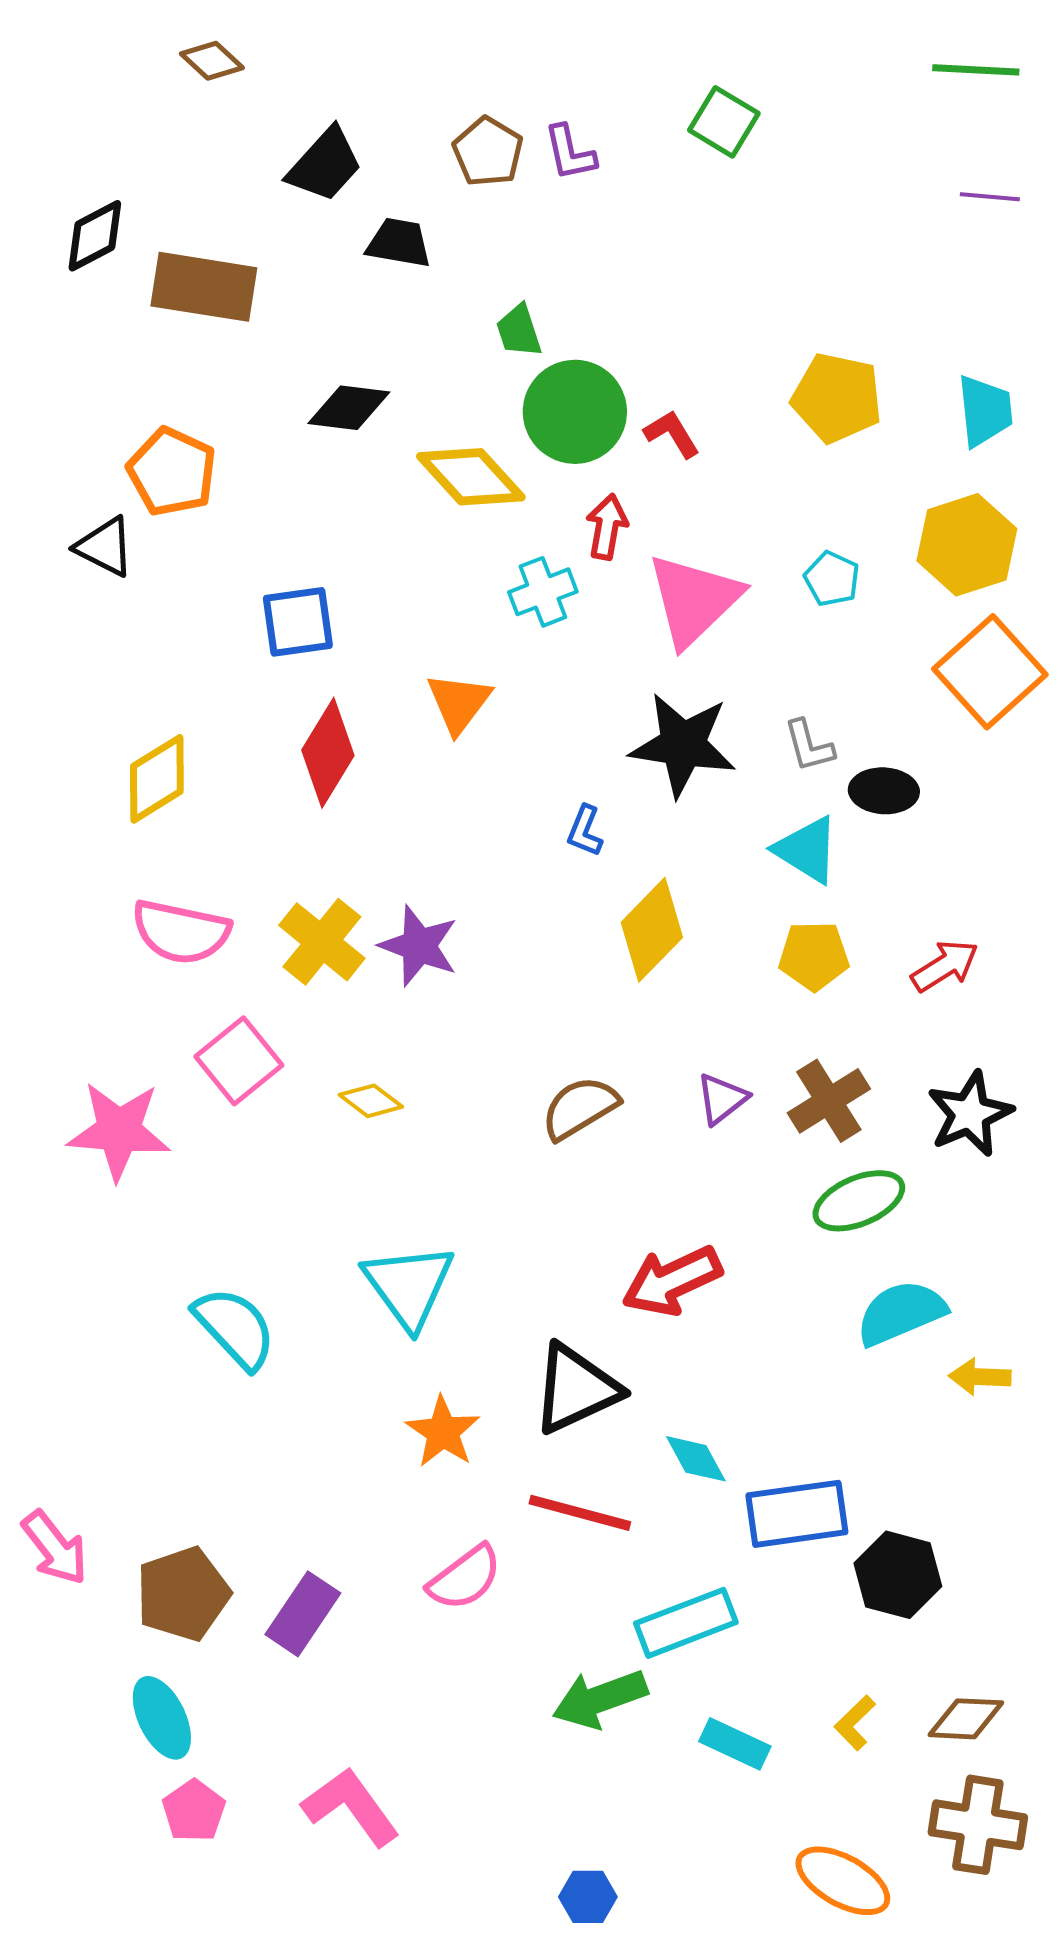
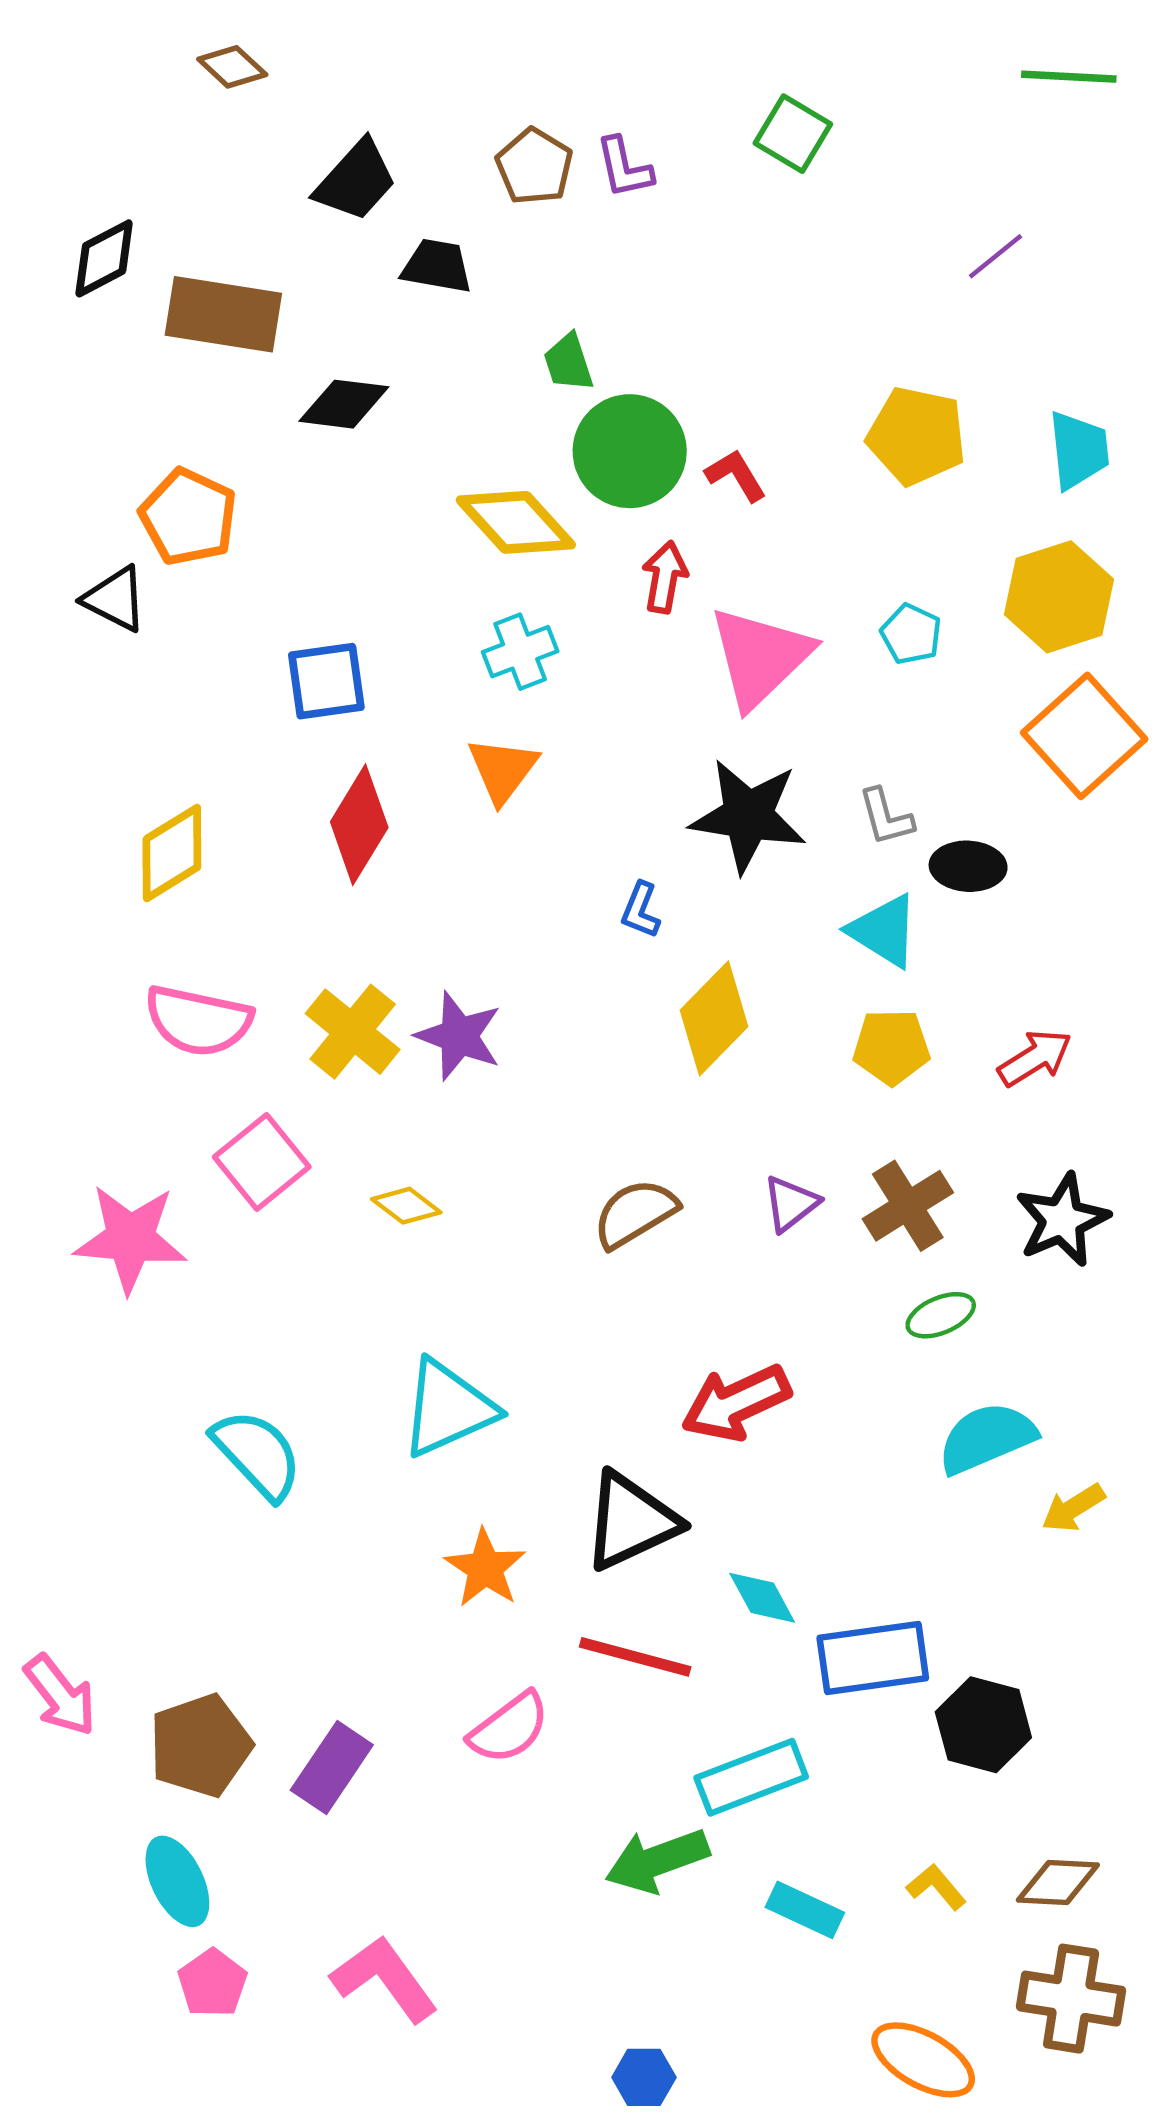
purple line: (990, 197) -> (995, 256), moved, turned -44
black diamond: (349, 408) -> (344, 404), moved
cyan cross: (543, 592) -> (520, 652), moved
green ellipse: (859, 1201) -> (941, 1315), size x0.7
cyan triangle: (409, 1286) -> (448, 1408), turned 42
yellow arrow: (980, 1377) -> (1073, 1508), turned -34
yellow L-shape: (855, 1723) -> (936, 1887), turned 94

